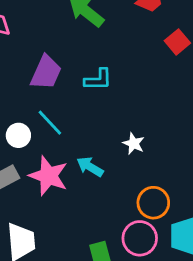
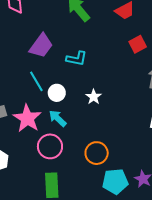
white circle: (18, 135) -> (57, 93), moved
white star: (134, 144) -> (94, 97), moved
pink circle: (140, 238) -> (50, 146), moved

